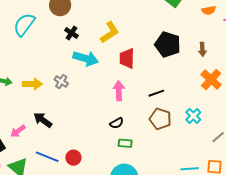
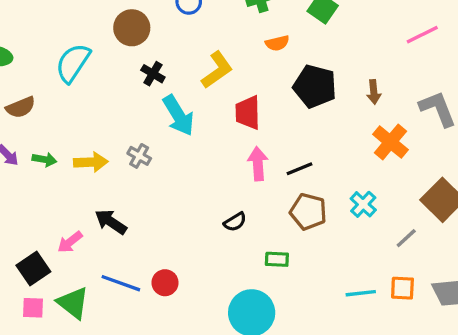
orange semicircle: (209, 10) -> (277, 43), moved
cyan arrow: (86, 58) -> (178, 115), turned 45
pink arrow: (119, 91) -> (258, 164), moved
green rectangle: (125, 143) -> (277, 259), moved

